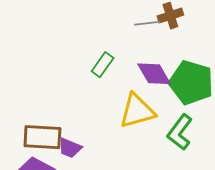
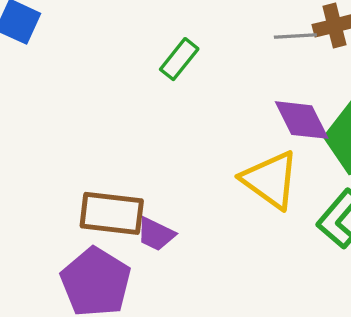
green rectangle: (103, 65) -> (179, 59), moved
yellow triangle: (137, 111) -> (270, 180), turned 48

